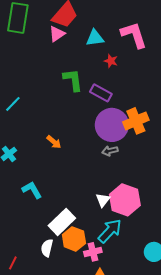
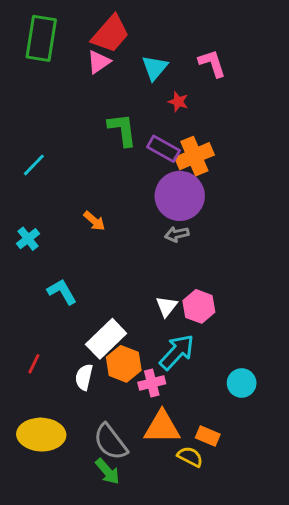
pink L-shape: (134, 35) -> (212, 63), size x0.7
cyan triangle: (95, 38) -> (155, 68), turned -42
orange cross: (136, 121) -> (194, 156), moved
pink hexagon: (125, 200) -> (199, 306), size x0.7
red line: (13, 263) -> (34, 364), moved

